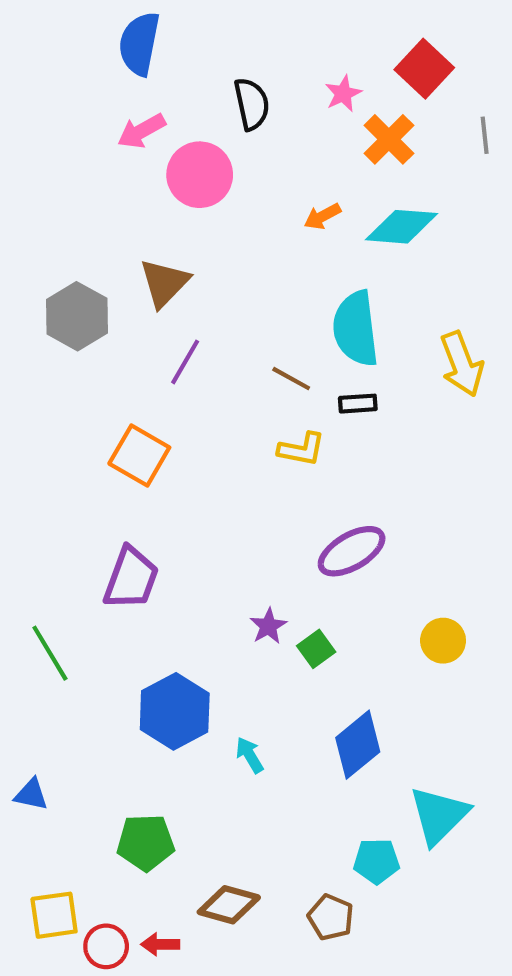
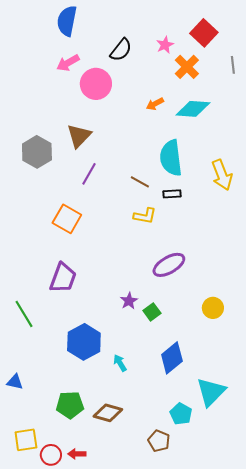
black semicircle: (252, 104) -> (121, 50), turned 50
cyan pentagon: (376, 861) -> (181, 414), turned 30
brown diamond: (229, 905) -> (108, 413), moved

